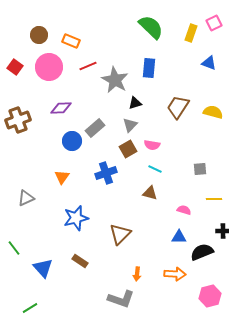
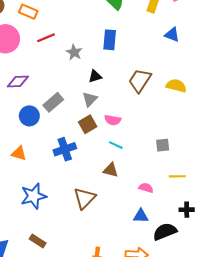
gray star: (115, 80) -> (74, 52), size x0.6
orange triangle: (62, 177) -> (19, 153), turned -49
brown triangle: (120, 234) -> (85, 198), moved

